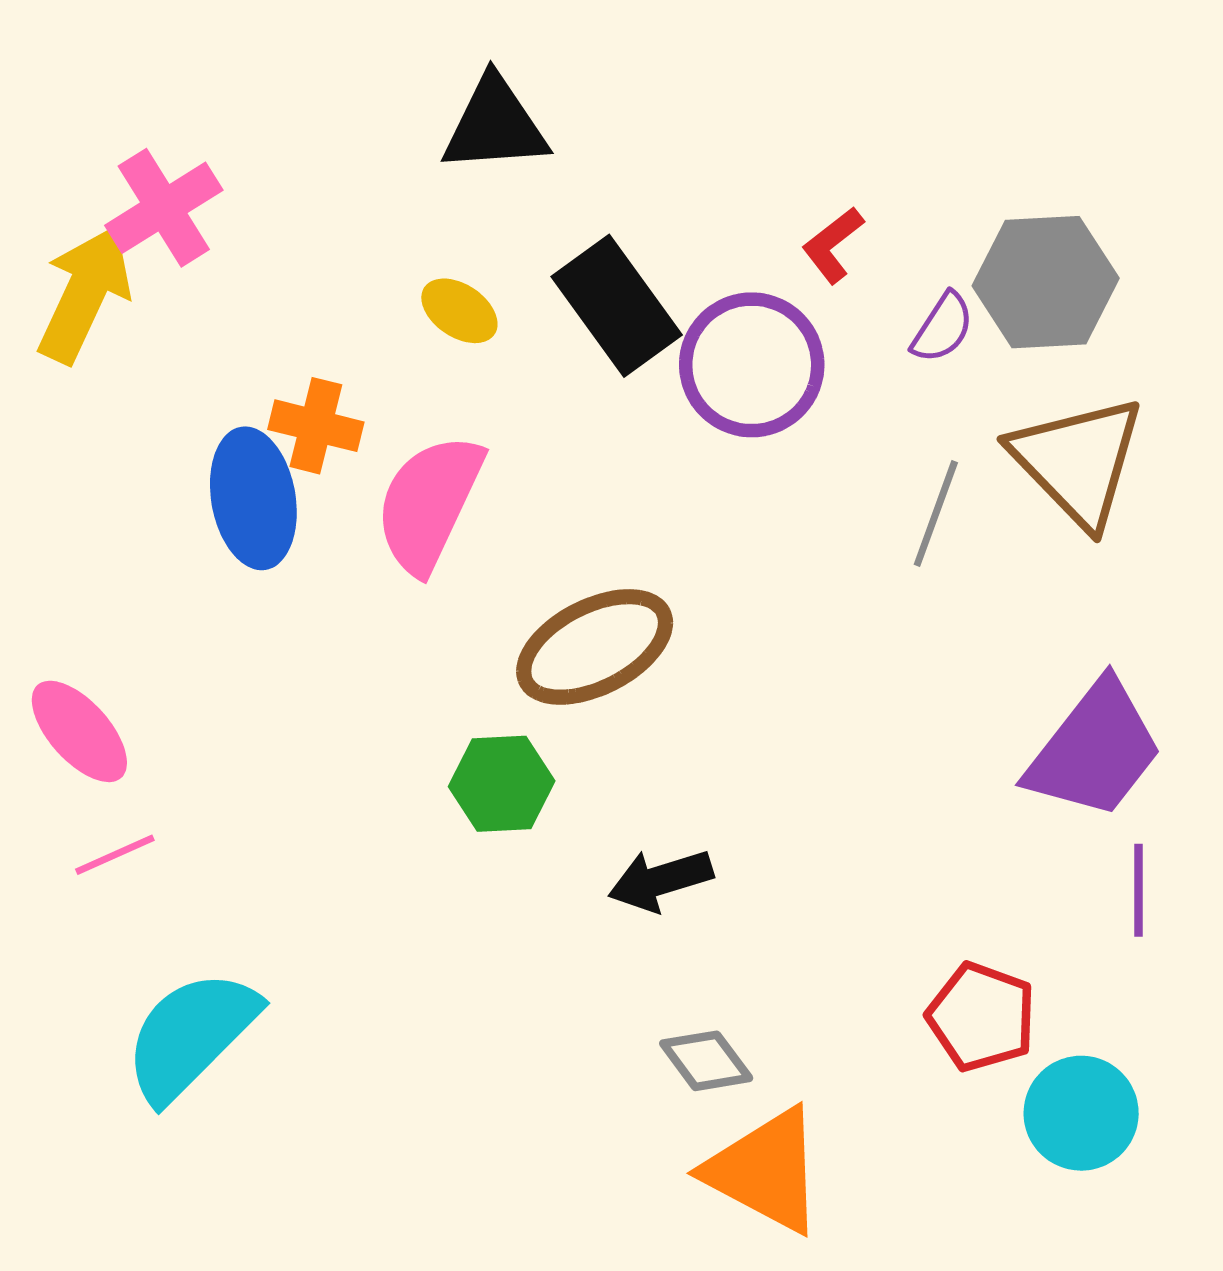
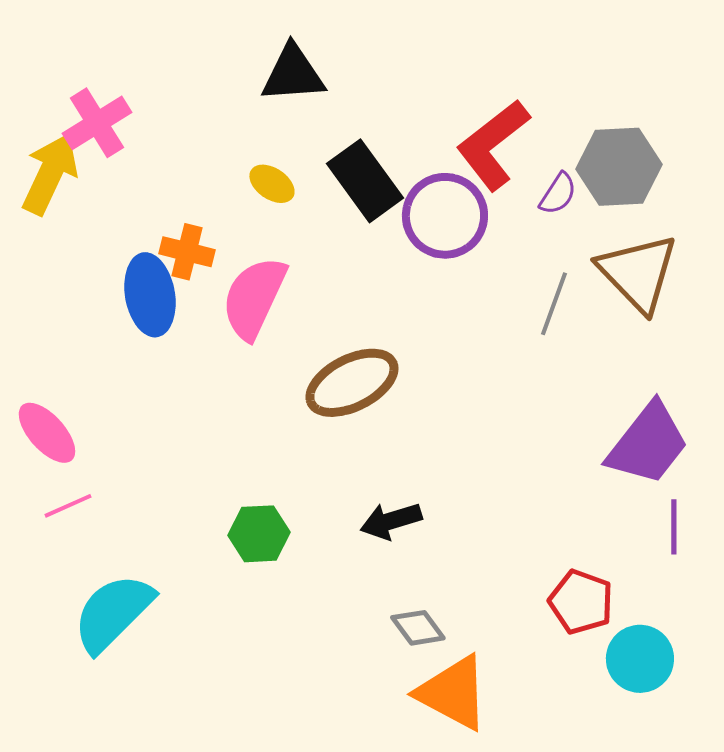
red L-shape: (833, 245) -> (493, 145), size x2.0
green hexagon: (502, 784) -> (259, 534), moved

